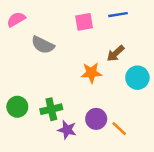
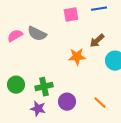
pink semicircle: (16, 19) -> (15, 36), moved
purple circle: (96, 119) -> (67, 102), moved
purple star: (67, 130) -> (38, 109), moved

